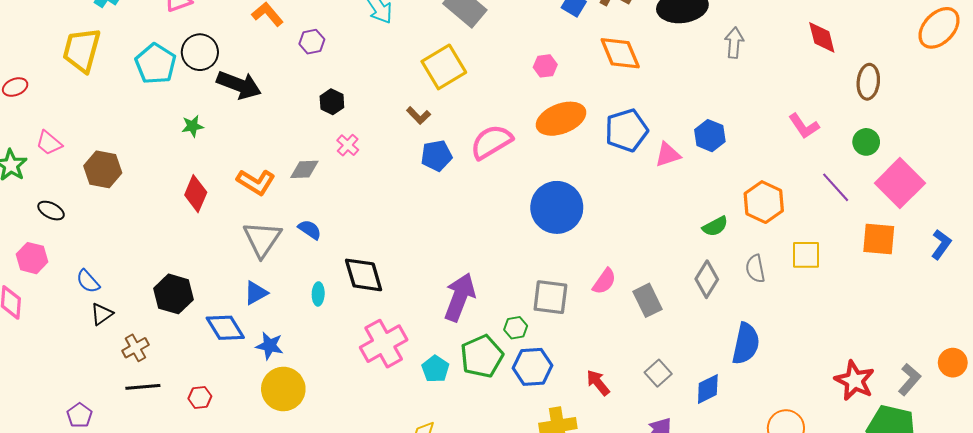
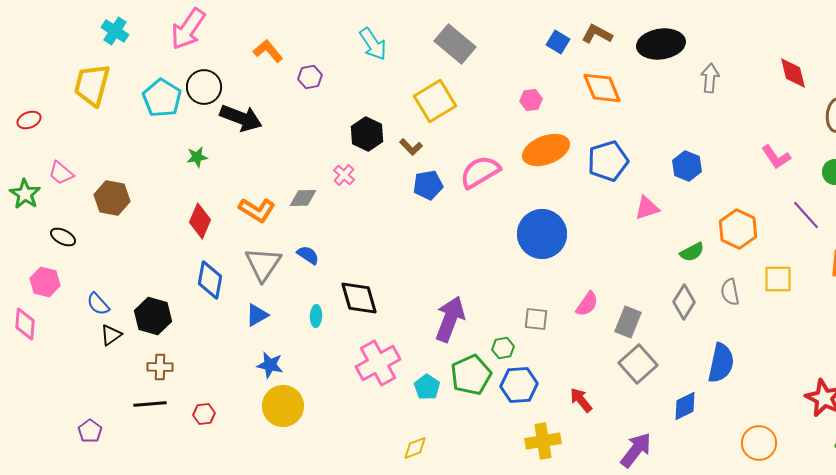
black hexagon: (332, 102) -> (367, 134), moved, size x1.4
pink triangle: (668, 155) -> (647, 208), moved
black hexagon: (173, 294) -> (153, 316), moved
gray square: (550, 297) -> (536, 319), size x0.7
gray rectangle: (648, 300) -> (628, 322), turned 48
blue diamond: (225, 328) -> (210, 280), moved, turned 42
brown cross: (135, 348) -> (160, 367), moved, turned 30
gray square: (658, 373) -> (638, 364), moved, size x1.5

